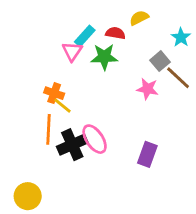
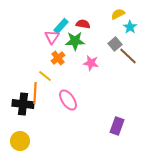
yellow semicircle: (139, 18) -> (118, 14), moved
pink star: (147, 89) -> (91, 63), moved
orange cross: (54, 93) -> (58, 58), moved, turned 32
black cross: (72, 145) -> (23, 104), moved, turned 30
purple rectangle: (147, 154) -> (117, 126), moved

